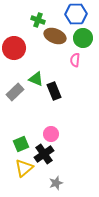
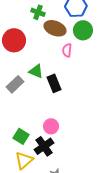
pink semicircle: (75, 60) -> (67, 50), moved
green square: (21, 144) -> (21, 136), turned -35

